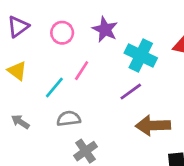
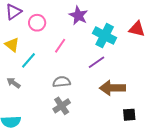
pink circle: (62, 33) -> (37, 23), moved
cyan line: (54, 88) -> (28, 60), moved
gray semicircle: (69, 119) -> (62, 82), moved

